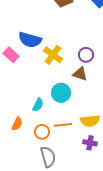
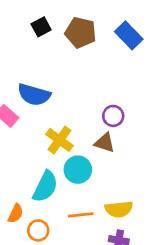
yellow cross: (53, 55) -> (59, 140), moved
cyan semicircle: (38, 105) -> (45, 187), size x1.6
orange circle: (42, 132) -> (38, 230), moved

